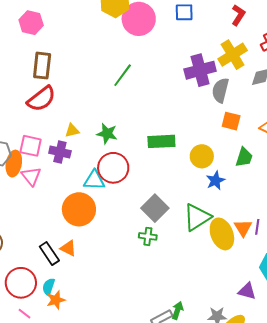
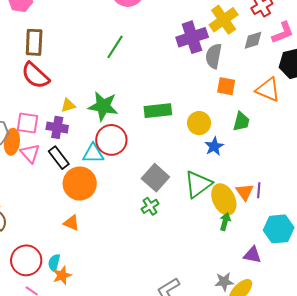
red semicircle: (41, 99) -> (35, 76), turned 84
green star: (107, 134) -> (103, 106), size x1.4
green cross: (148, 236) -> (150, 206), turned -36
black rectangle: (49, 254) -> (59, 158), moved
green arrow: (178, 310) -> (225, 222), moved

